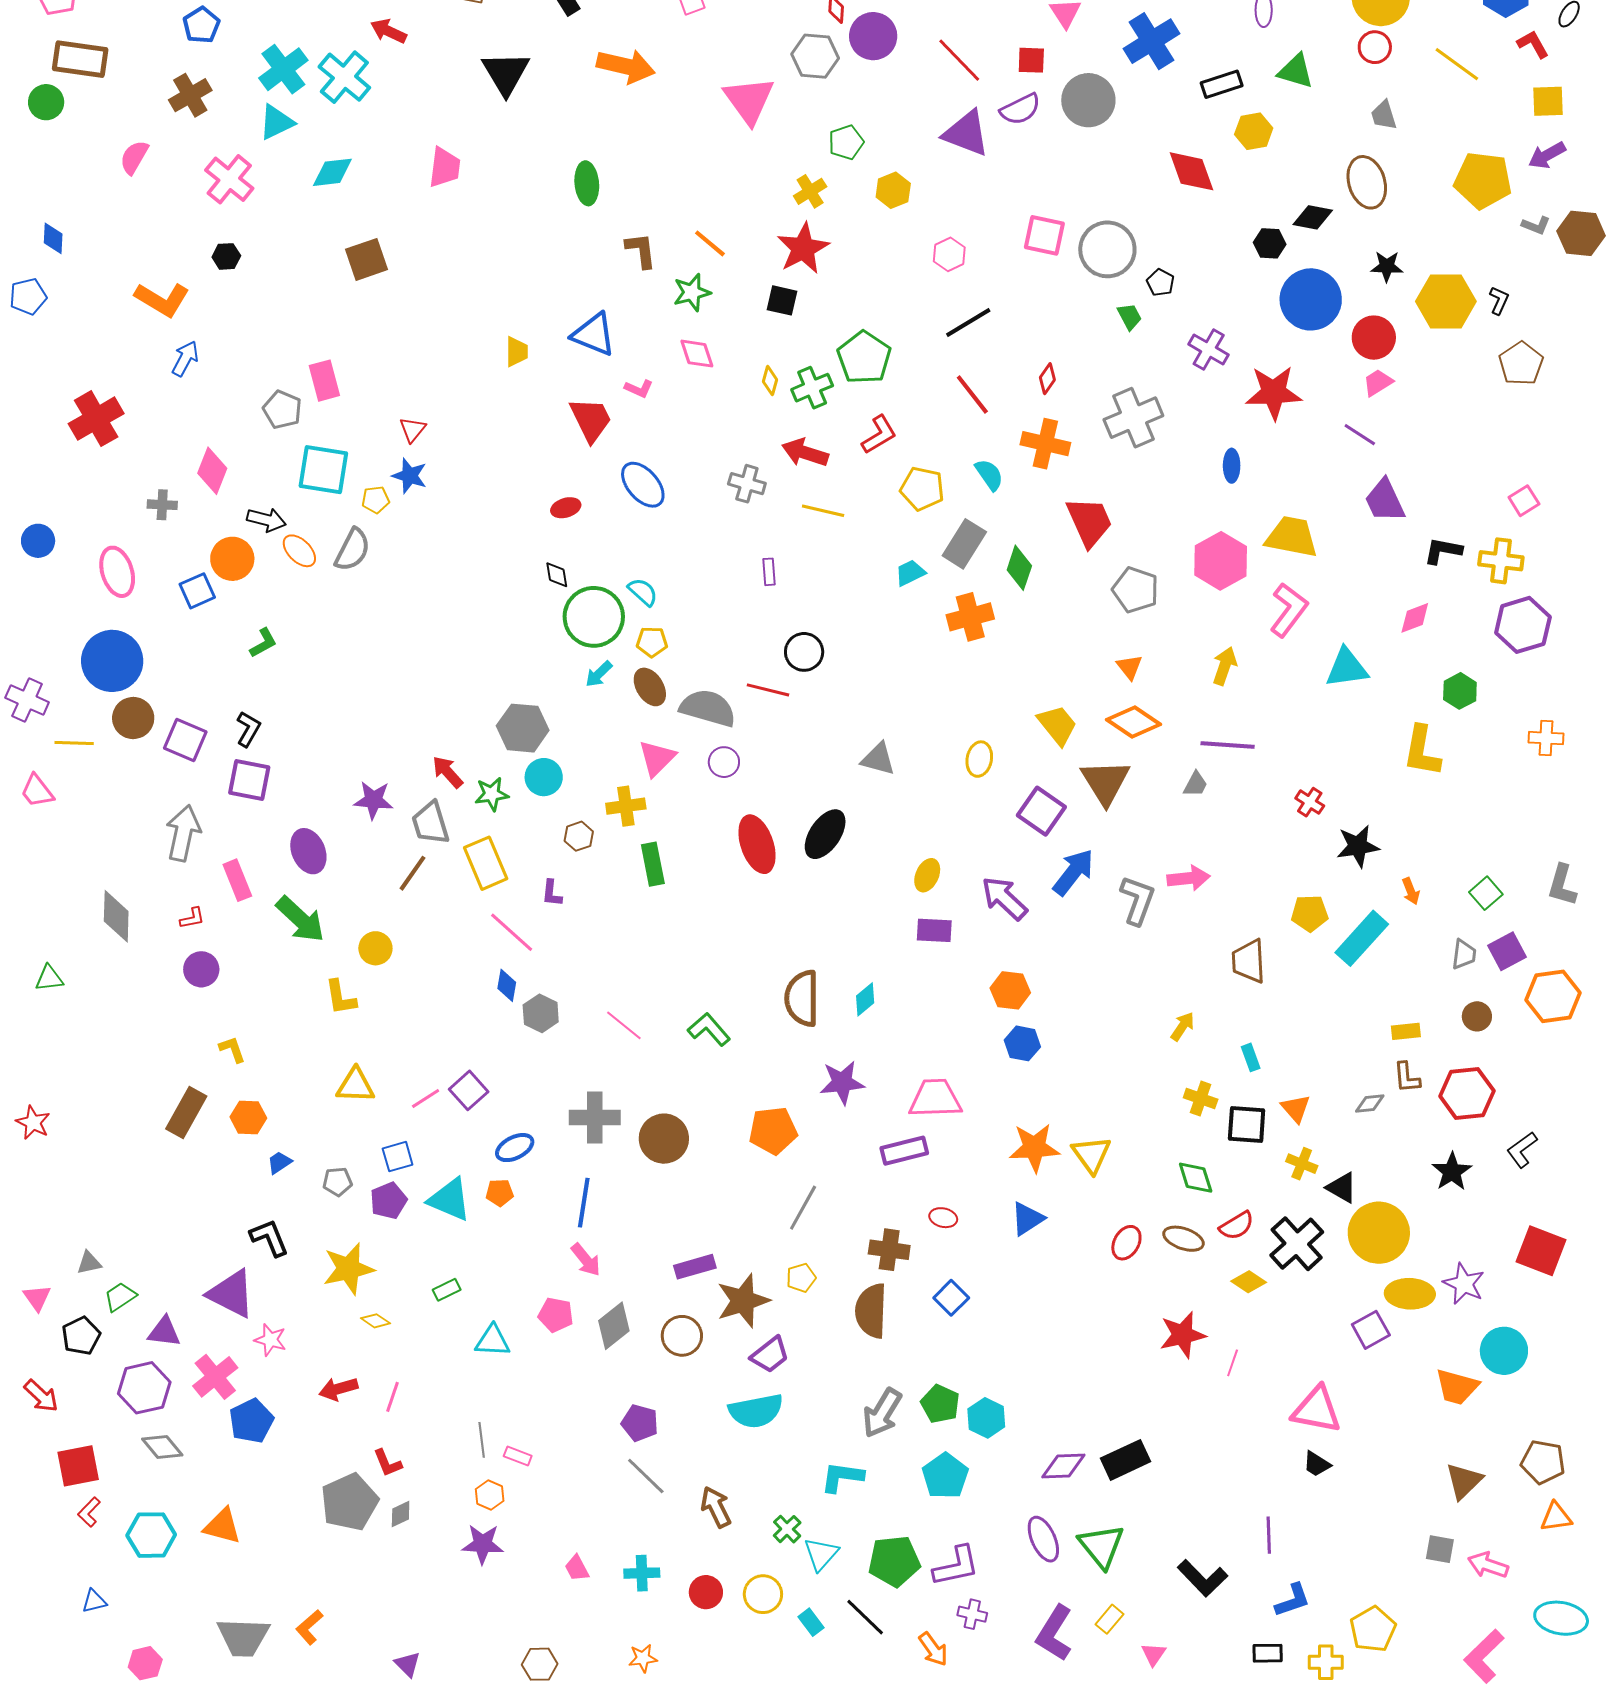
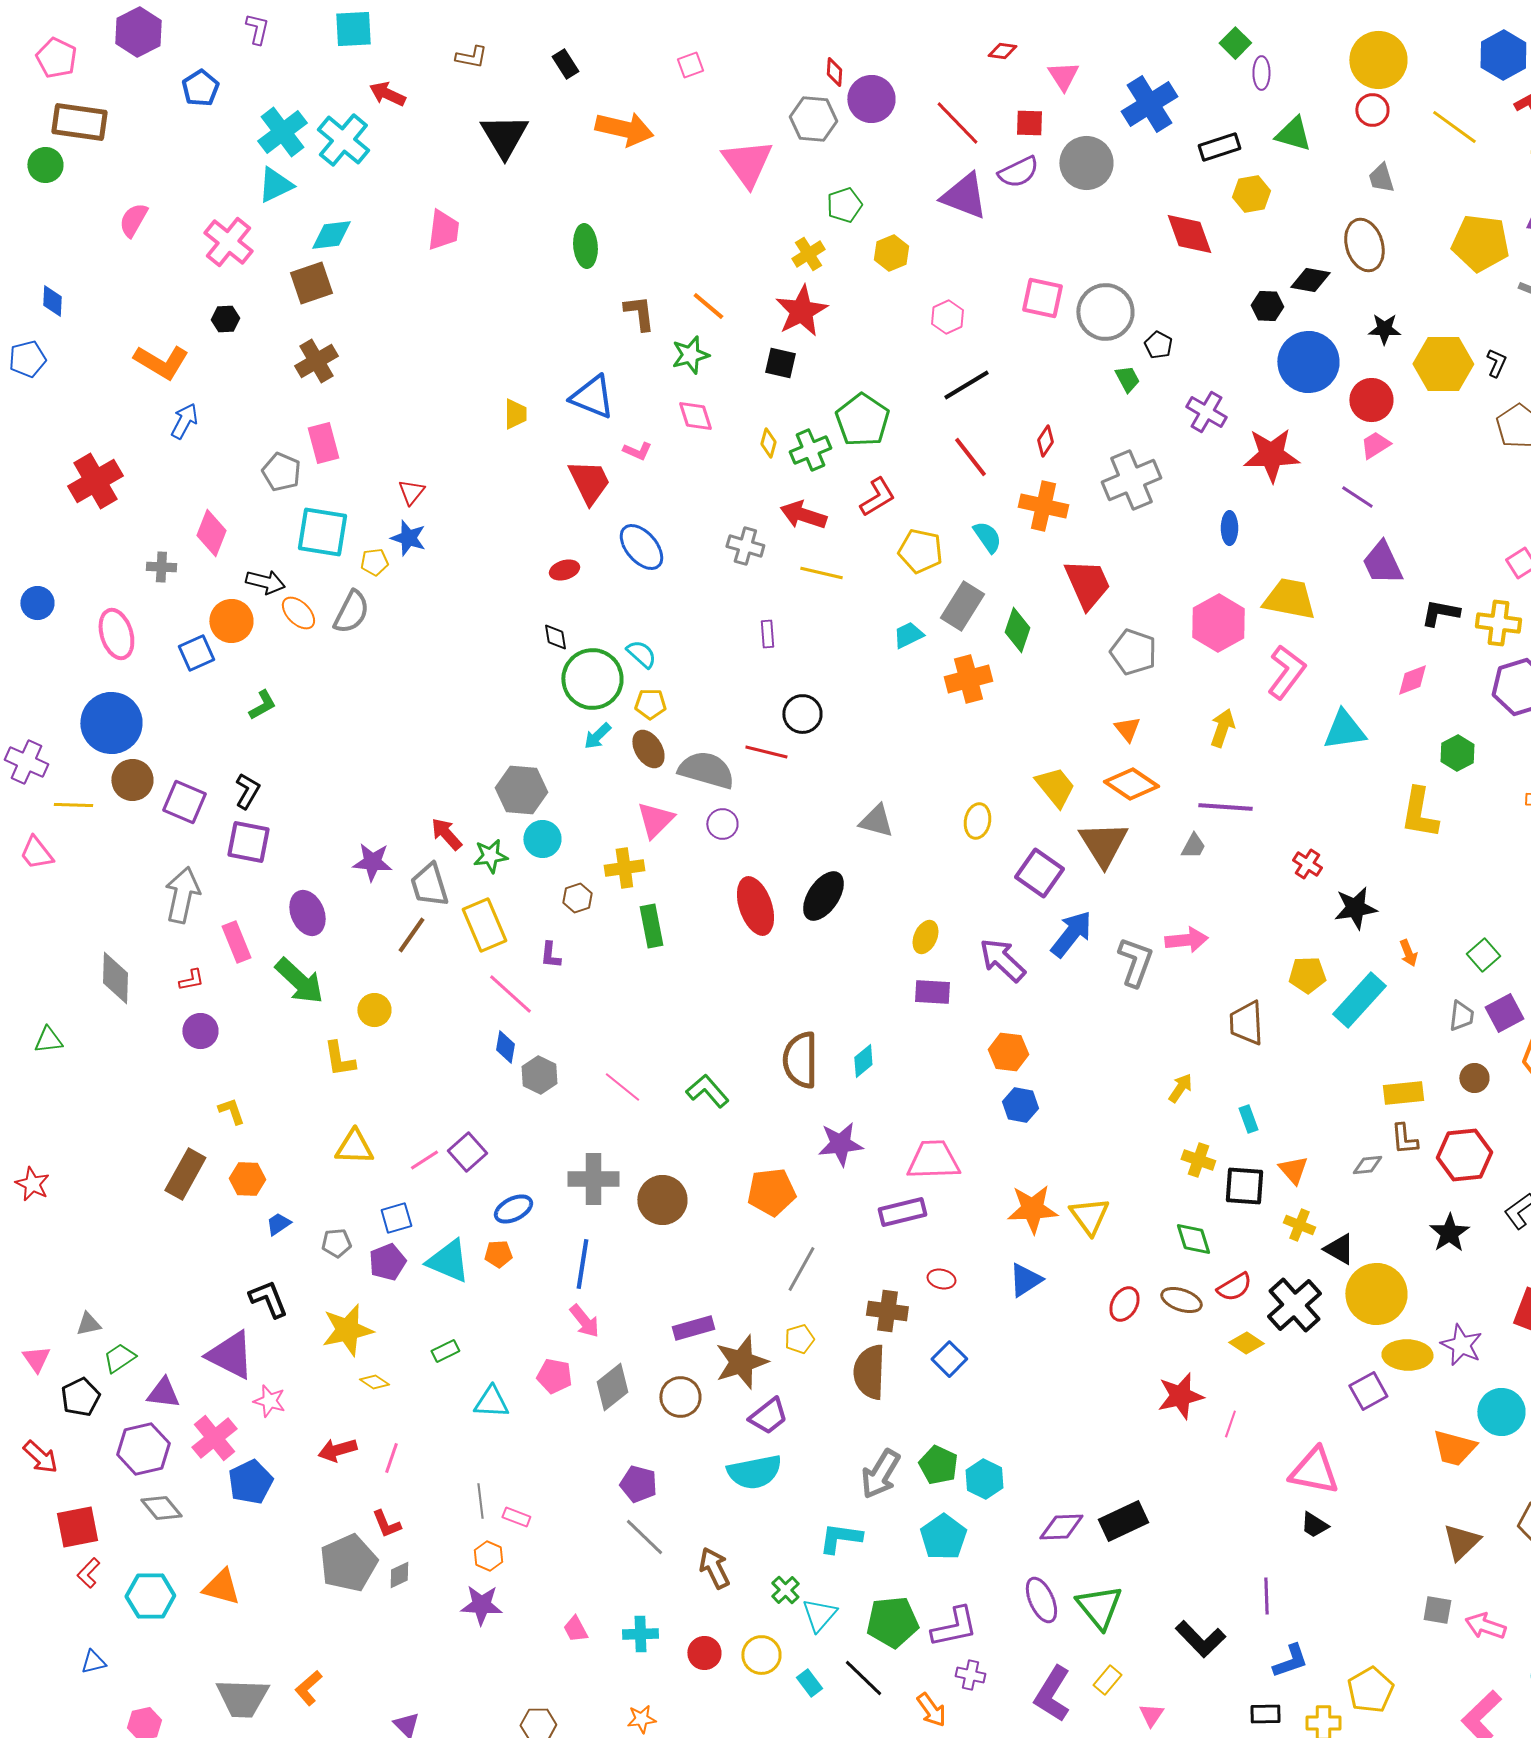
brown cross: (190, 95) -> (316, 361), moved
brown square: (366, 259) -> (311, 283), moved
yellow rectangle: (1406, 1031) -> (1403, 1093), size x1.4

